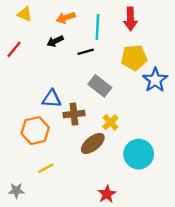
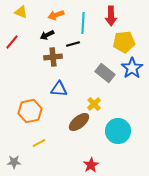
yellow pentagon: (134, 58) -> (124, 42), moved
gray rectangle: (100, 86) -> (105, 73), moved
blue triangle: (52, 99) -> (59, 89), moved
brown cross: (74, 114) -> (53, 57), moved

